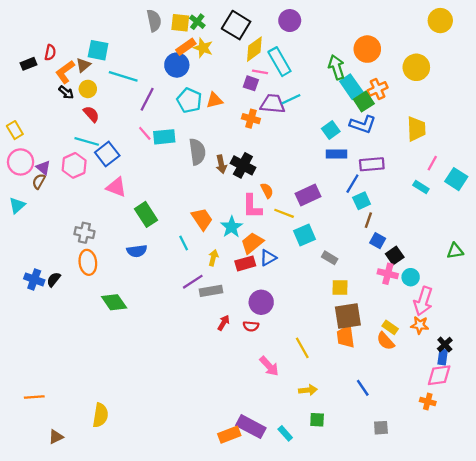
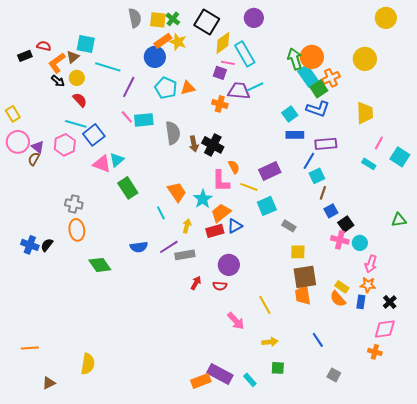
orange circle: (367, 49) -> (312, 57), moved
red semicircle: (50, 52) -> (44, 46), turned -88
cyan triangle: (17, 205) -> (117, 160), moved
blue square: (378, 241) -> (331, 211), turned 32
blue semicircle: (137, 251) -> (139, 247), moved
pink arrow: (423, 301) -> (371, 264), size x0.7
blue rectangle: (443, 357) -> (361, 302), moved
gray square: (381, 428) -> (334, 375), turned 32

